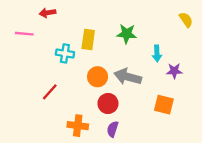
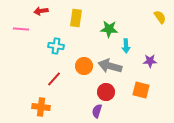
yellow rectangle: (88, 40) -> (76, 18), moved
cyan arrow: (157, 53) -> (126, 46), moved
red line: (50, 92) -> (54, 79), moved
red circle: (108, 103) -> (106, 92), moved
orange cross: (78, 126) -> (41, 107), moved

